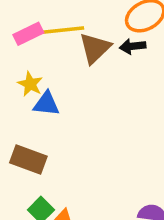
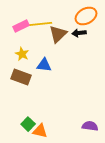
blue triangle: (46, 104) -> (44, 65), moved
brown rectangle: (28, 159) -> (21, 77), moved

